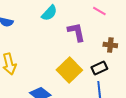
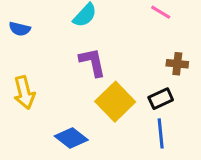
purple L-shape: (76, 32) -> (92, 62), moved

